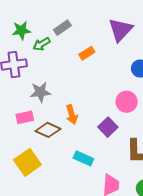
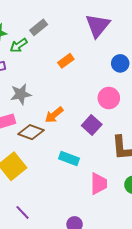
orange rectangle: (87, 53) -> (66, 61), moved
orange arrow: (72, 115) -> (54, 115), turned 72

